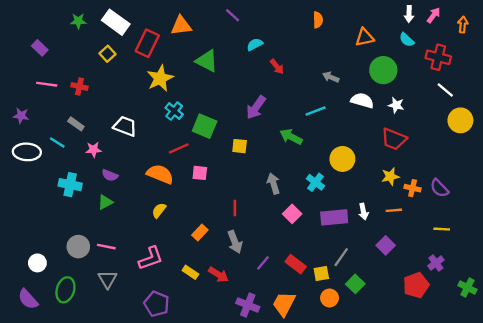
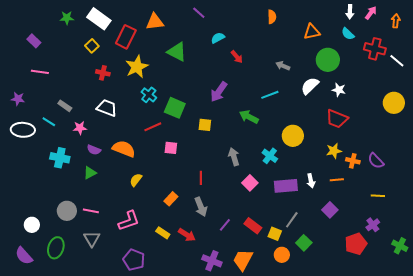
red cross: (79, 86) -> (103, 73), moved
white line: (445, 90) -> (397, 61), moved
white semicircle: (362, 100) -> (310, 86), turned -60
orange semicircle: (160, 174) -> (124, 149), moved
yellow square: (321, 273) -> (275, 234), turned 32

